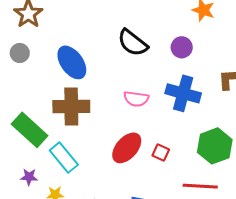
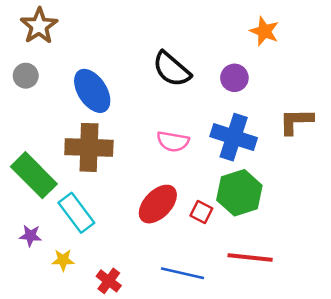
green hexagon: (215, 146) -> (239, 193), moved

